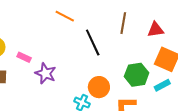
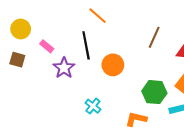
black line: (93, 43) -> (86, 45), moved
orange circle: (99, 87) -> (113, 65), moved

